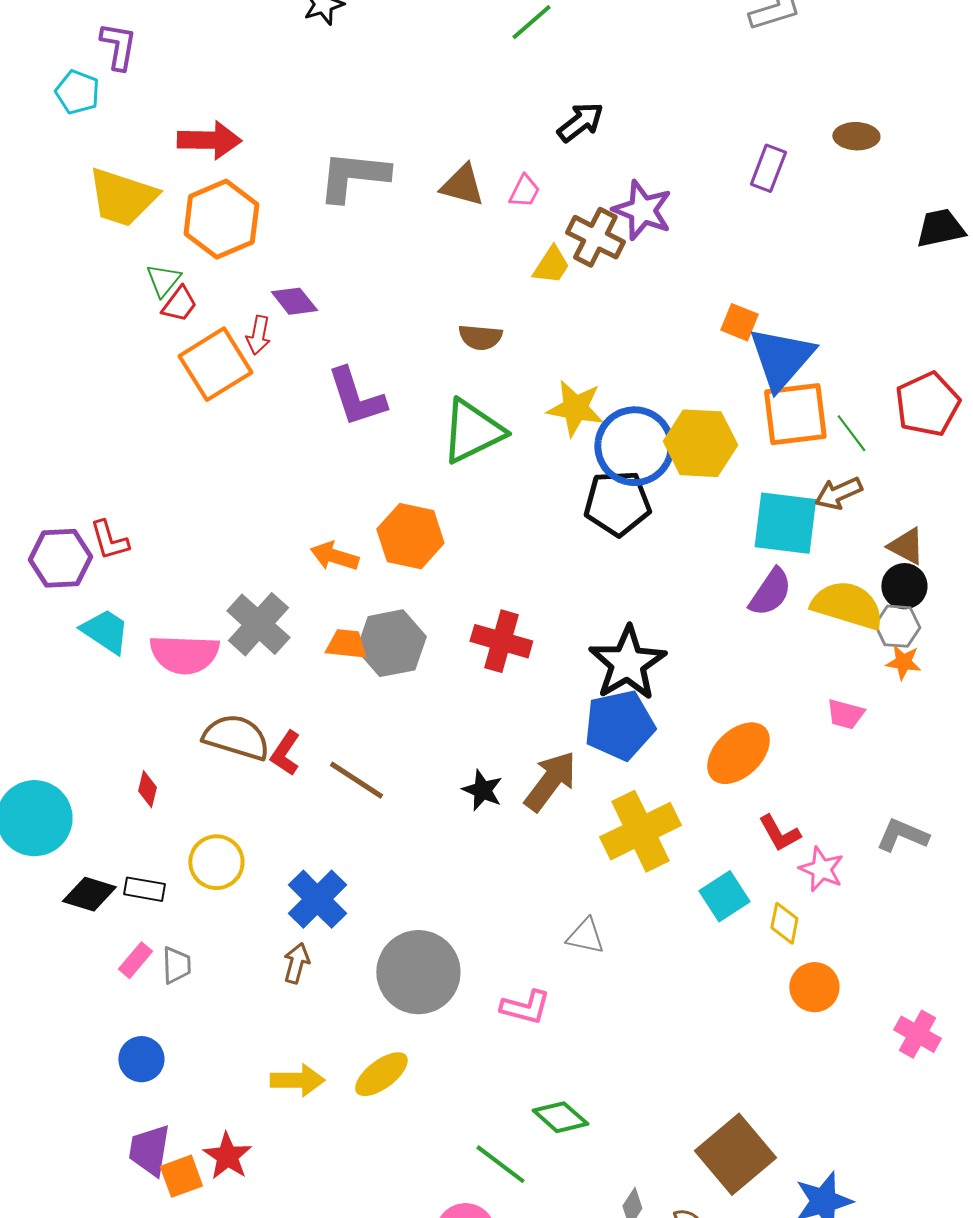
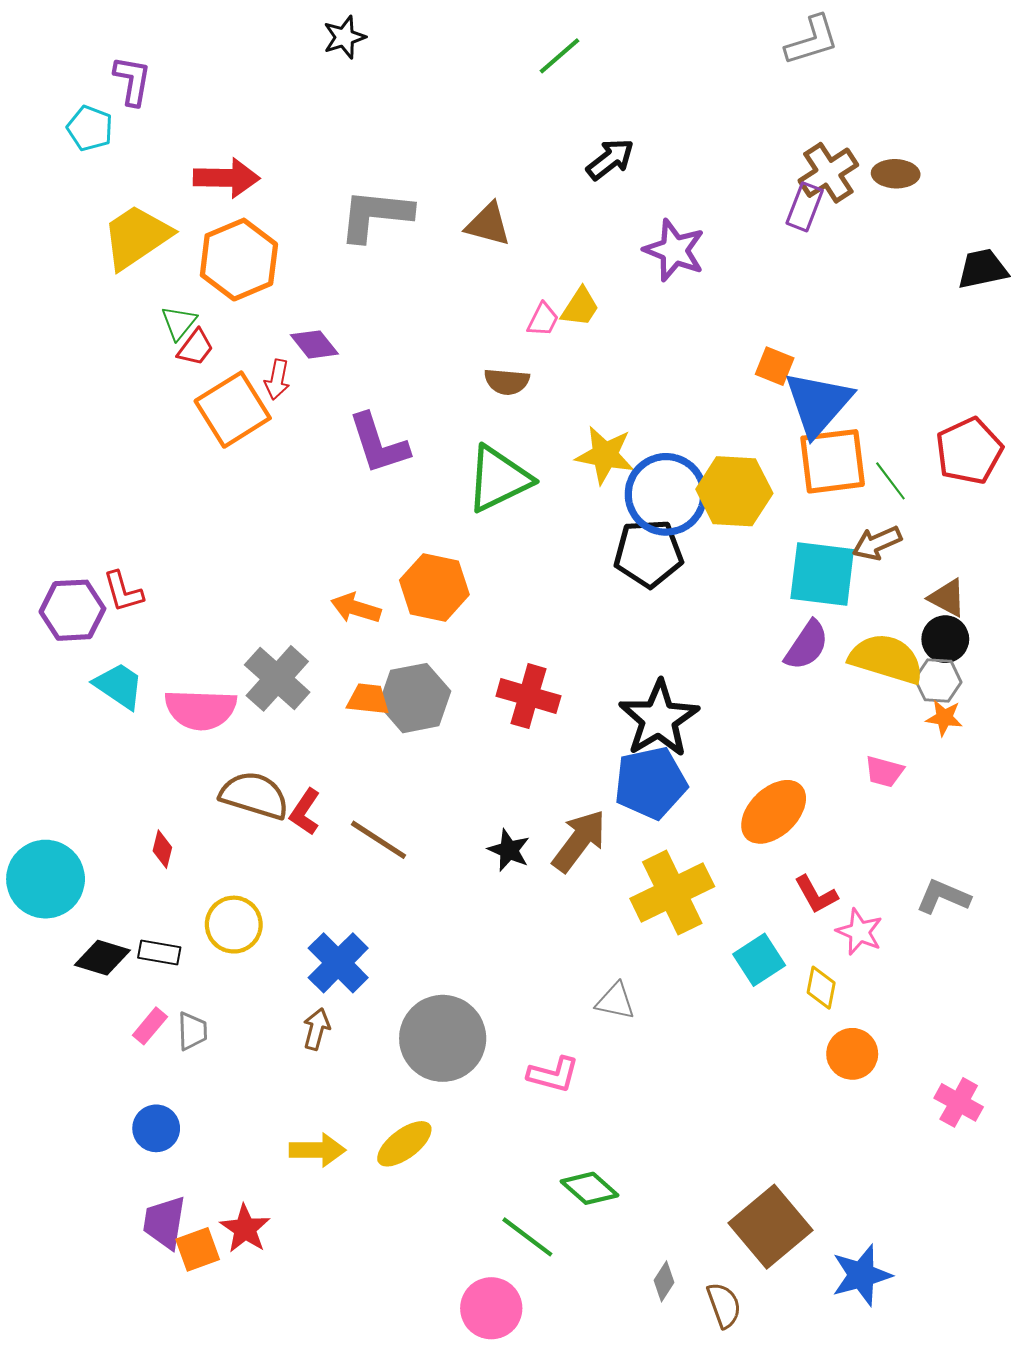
pink trapezoid: (524, 191) -> (543, 320), moved
yellow trapezoid: (122, 197) -> (137, 237), turned 128
brown cross: (595, 237) -> (828, 173), moved, turned 30

